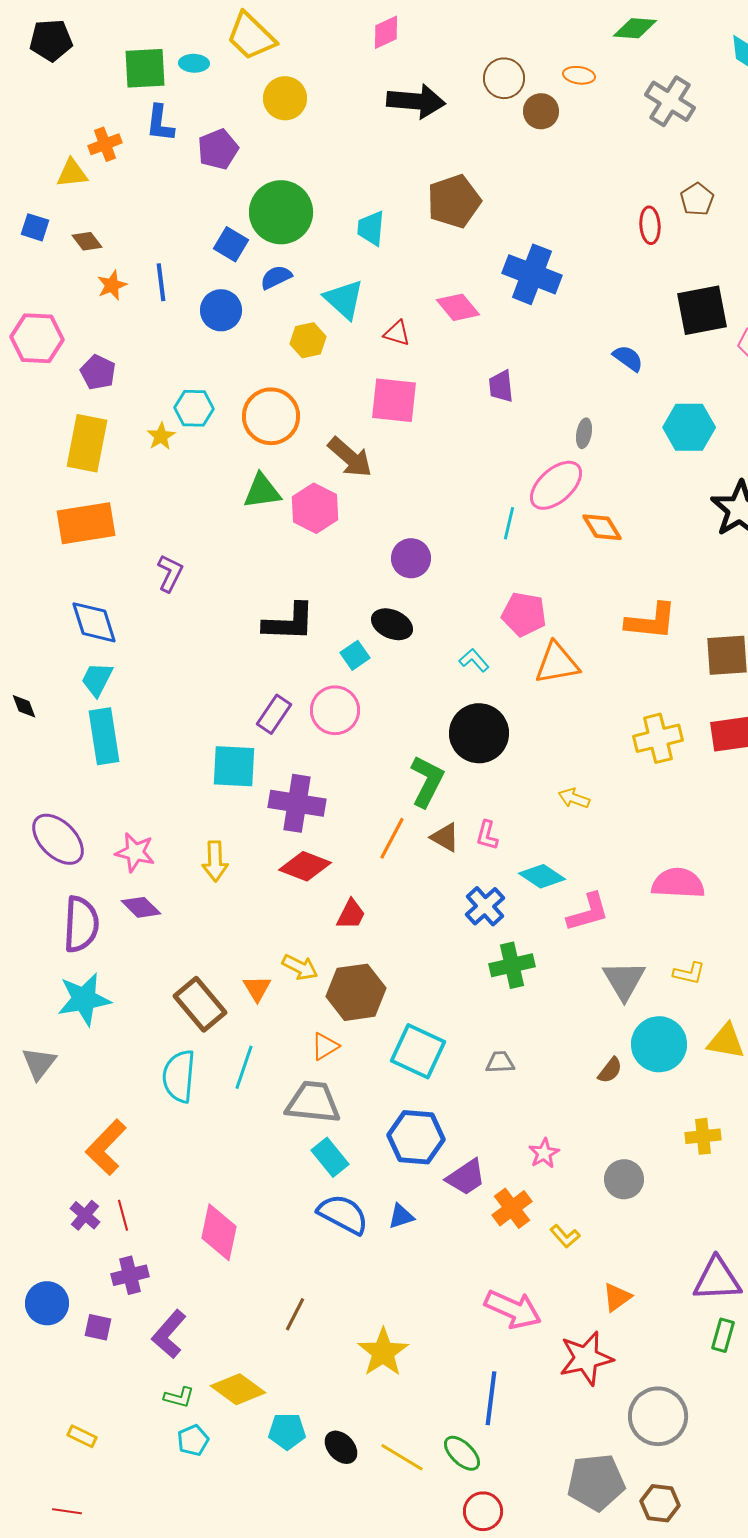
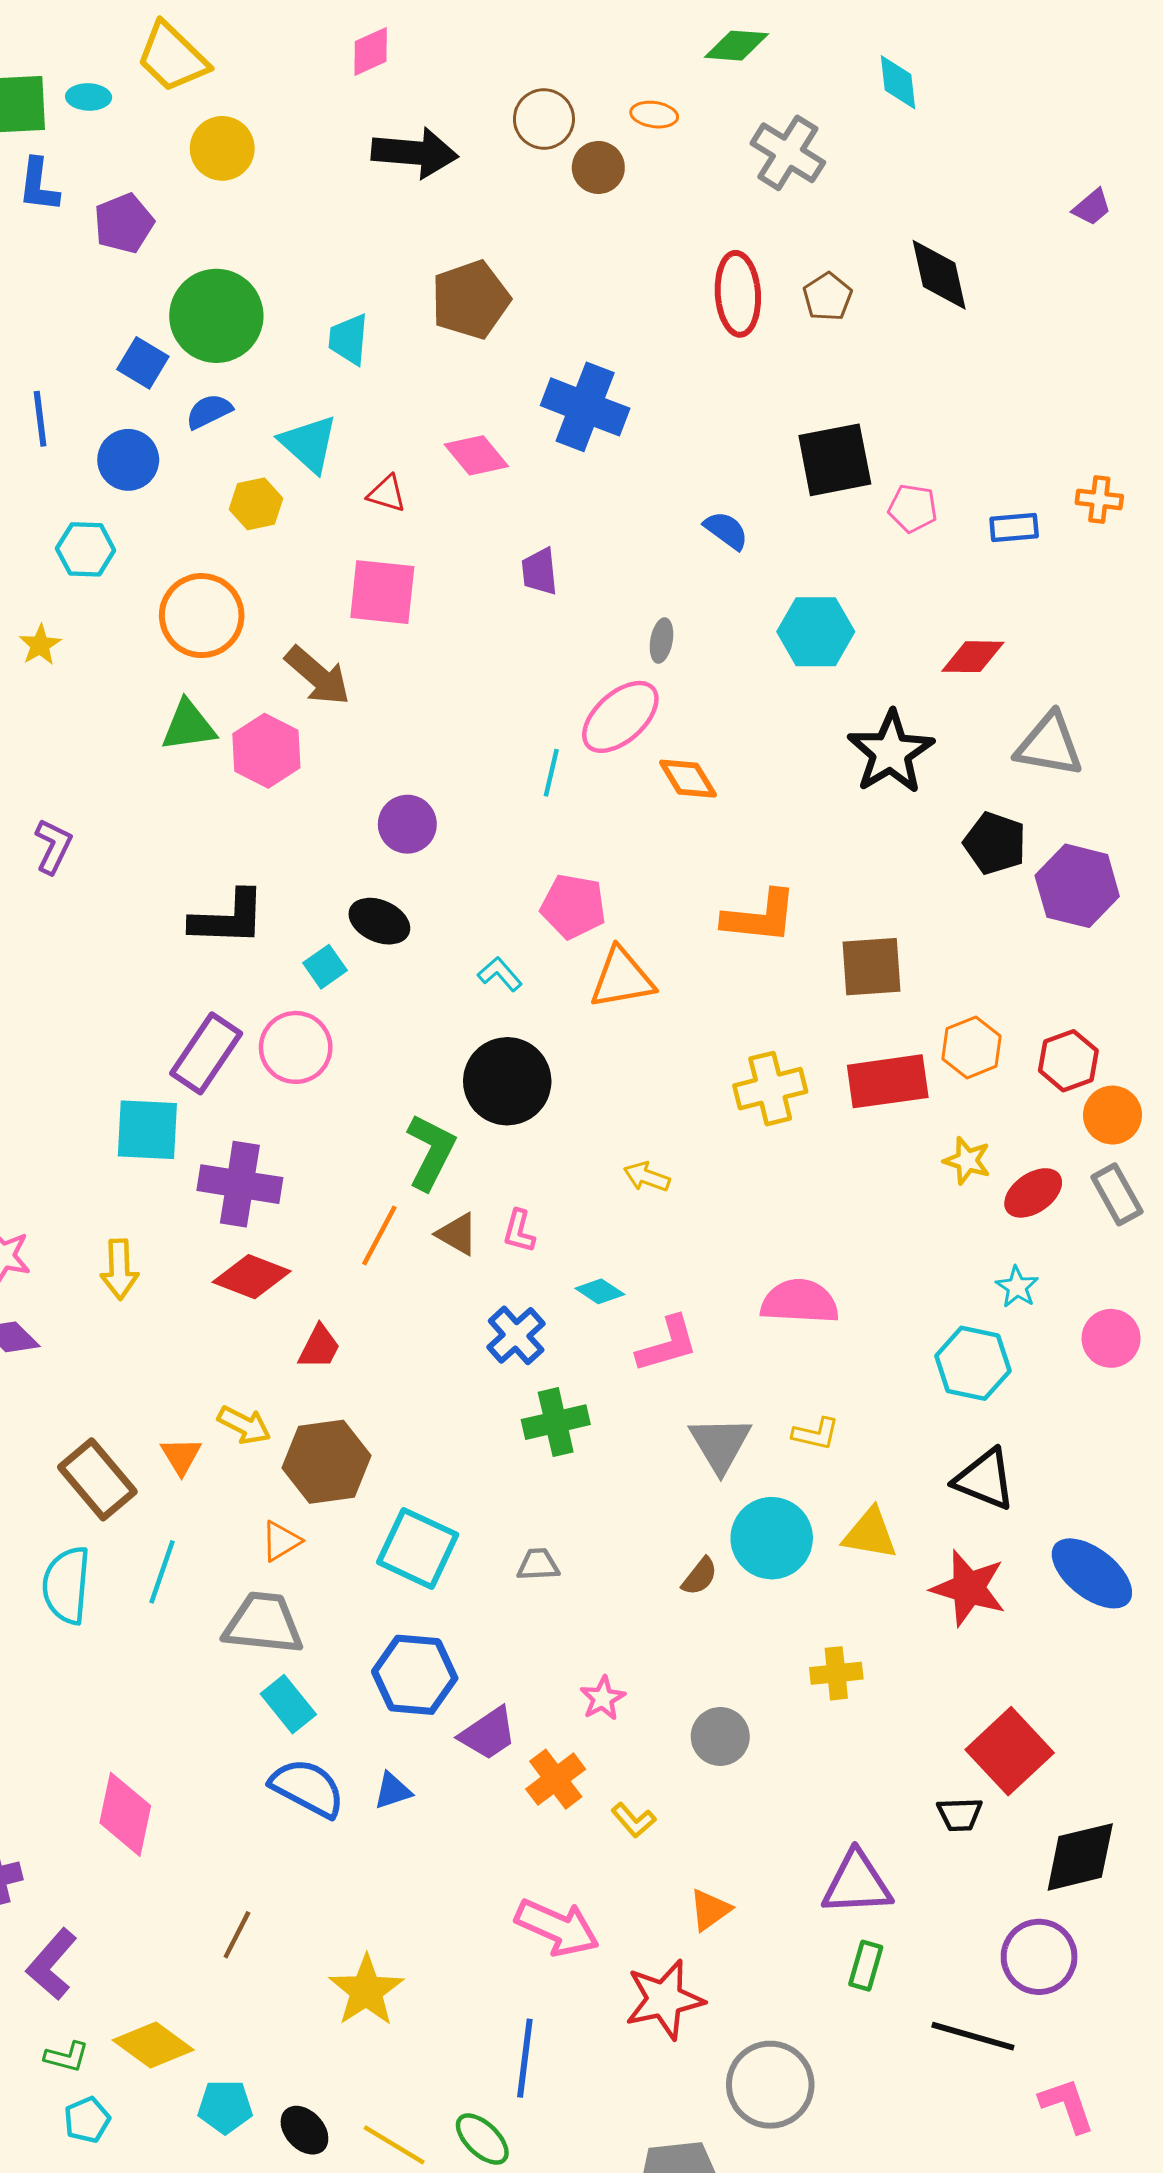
red ellipse: (650, 225) -> (738, 294), moved, size x1.5
cyan hexagon: (194, 408) -> (86, 549), moved
purple rectangle: (274, 714) -> (206, 1053), size x1.4
cyan diamond: (542, 876) -> (600, 1291), size x0.7

